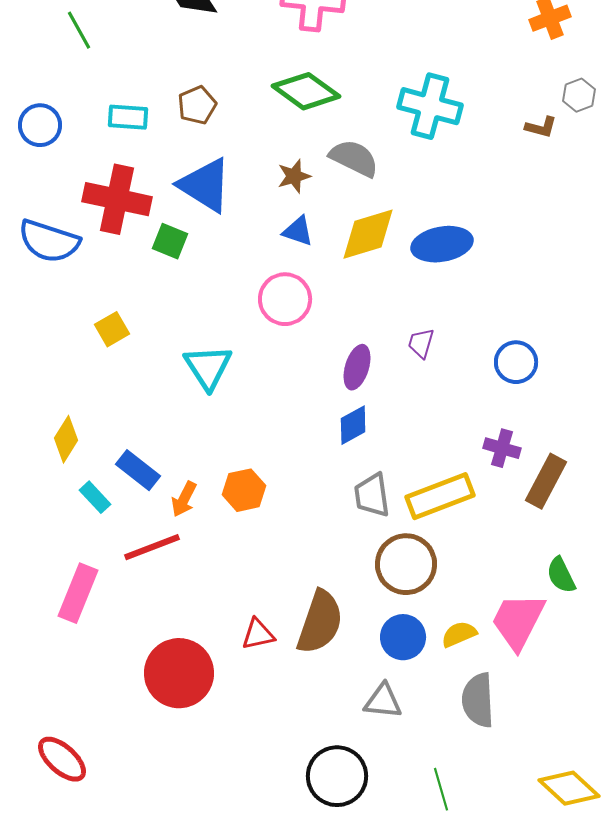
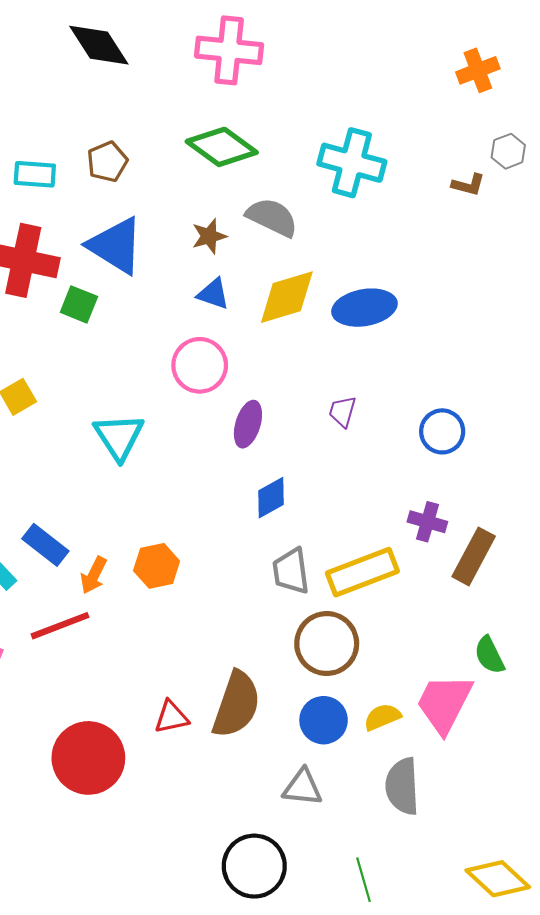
purple ellipse: (357, 367) -> (248, 424), moved

